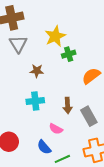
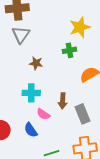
yellow star: (55, 36) -> (80, 27), moved
pink semicircle: (56, 129) -> (43, 114), moved
blue semicircle: (44, 147) -> (31, 130), moved

